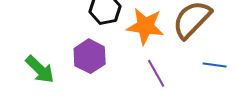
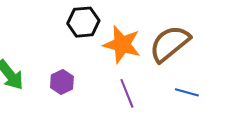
purple hexagon: (90, 56) -> (62, 82), moved, size x0.7

